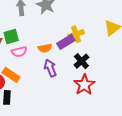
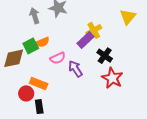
orange semicircle: (45, 48) -> (42, 42), moved
pink semicircle: (19, 52) -> (58, 58), moved

